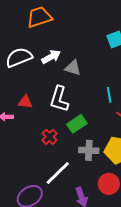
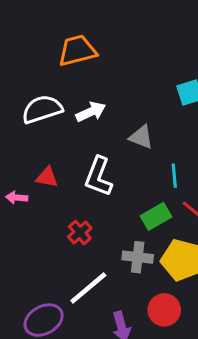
gray triangle: (73, 68) -> (141, 137), moved
green rectangle: (77, 124) -> (156, 216), moved

